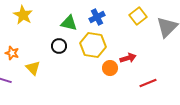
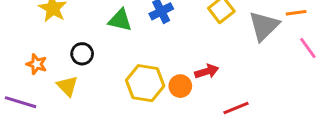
yellow hexagon: (93, 45) -> (145, 83), moved
black circle: (59, 46) -> (82, 54), moved

